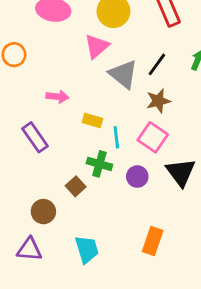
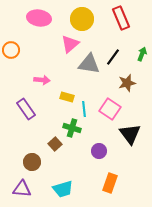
gray triangle: (123, 74) -> (89, 64), turned -30
brown star: (158, 101) -> (127, 83), moved
purple circle: (137, 177) -> (99, 151), moved
cyan trapezoid: (87, 249) -> (63, 189), turned 90

